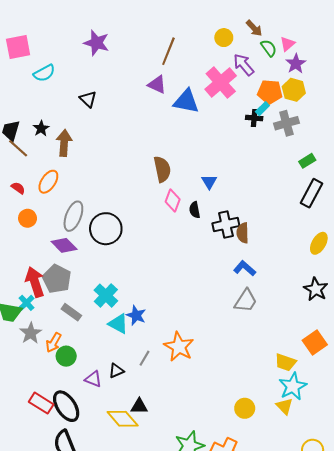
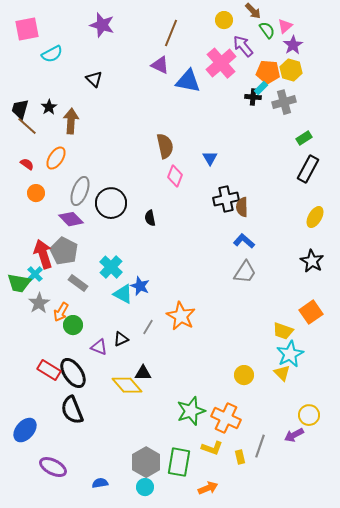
black semicircle: (195, 210) -> (150, 218), moved

